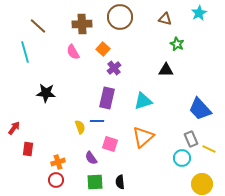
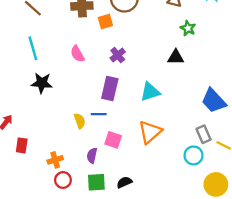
orange square: (103, 49) -> (105, 22), moved, turned 32
cyan line: (25, 52) -> (33, 48), moved
pink semicircle: (73, 52) -> (77, 54), moved
purple semicircle: (91, 158) -> (92, 155), turned 48
red circle: (56, 180) -> (63, 180), moved
black semicircle: (120, 182) -> (124, 182), turned 72

